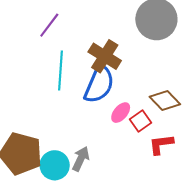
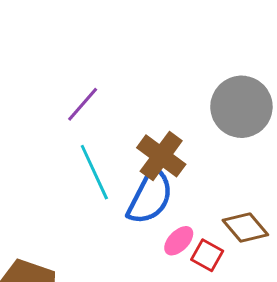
cyan line: (60, 70) -> (94, 172), turned -33
red square: (140, 121) -> (207, 255), turned -30

